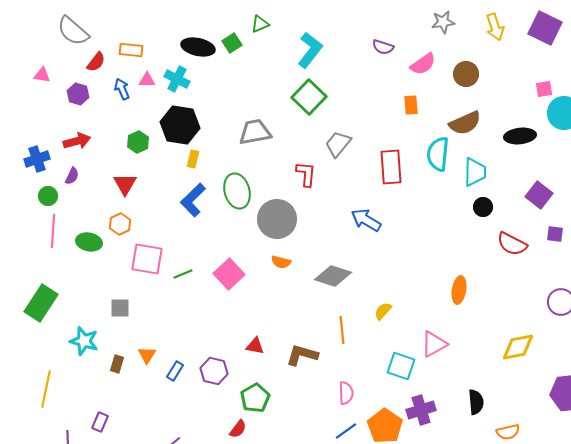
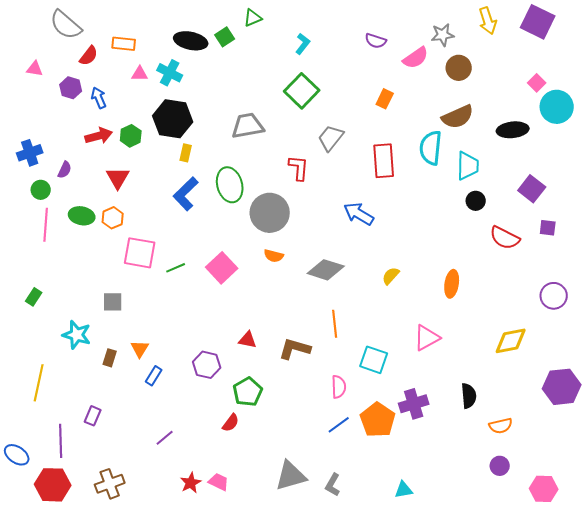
gray star: (443, 22) -> (443, 35), moved
cyan L-shape: (310, 50) -> (303, 44), size x0.6
blue arrow: (122, 89) -> (99, 98), moved
pink square: (544, 89) -> (537, 83), turned -36
orange rectangle: (411, 105) -> (385, 99), moved, turned 30
red arrow: (77, 141) -> (99, 136), moved
green ellipse: (89, 242) -> (82, 216), moved
green rectangle: (41, 303) -> (34, 297), size x0.5
yellow semicircle: (383, 311) -> (391, 276), moved
cyan square: (401, 366) -> (374, 360), moved
blue rectangle: (175, 371) -> (154, 376), moved

